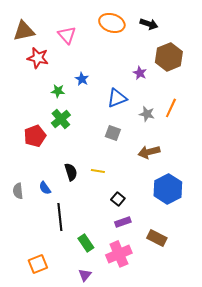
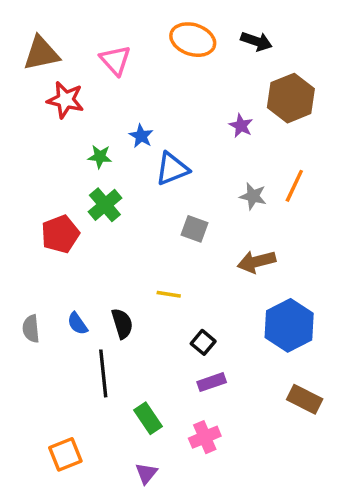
blue triangle: (117, 98) -> (172, 169), moved
black semicircle: (71, 172) -> (122, 324), moved
brown rectangle: (157, 238) -> (305, 399), moved
pink cross: (119, 254) -> (205, 437), size x0.7

